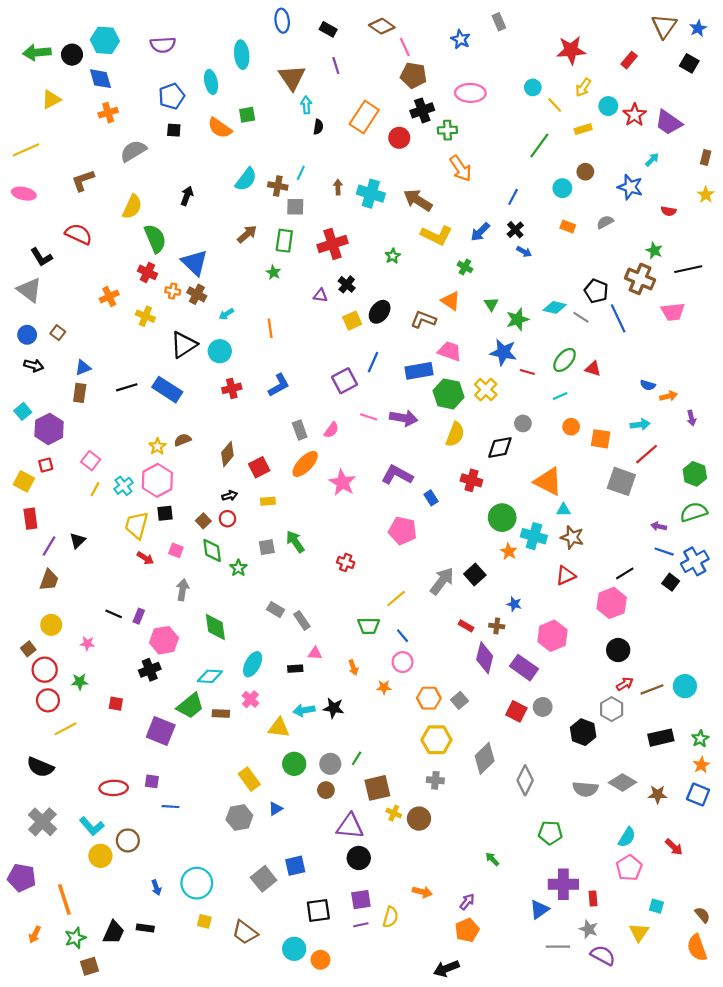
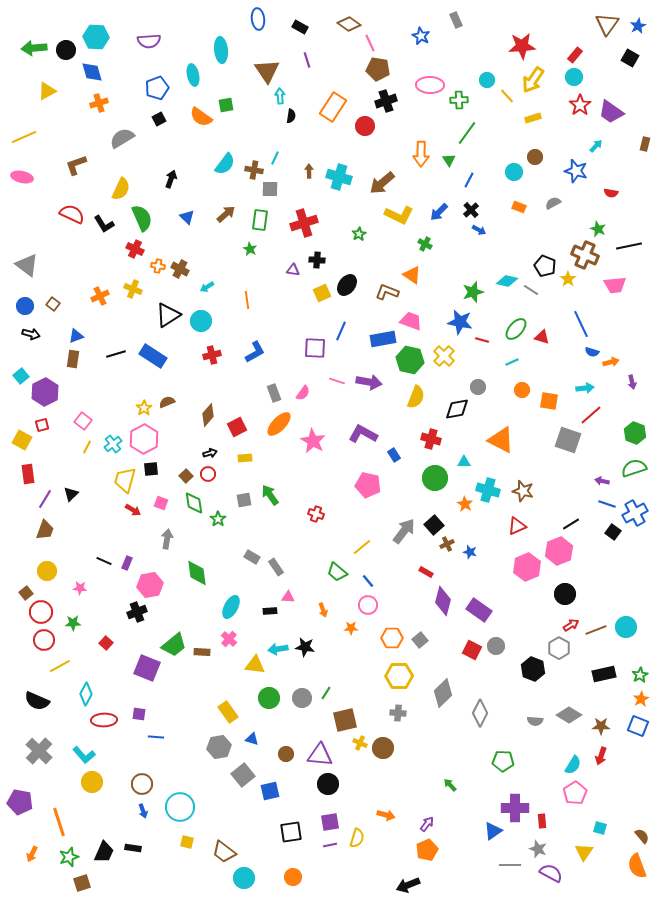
yellow arrow: (583, 87) -> (533, 80), size x1.5
cyan circle: (608, 106) -> (574, 77), moved
black square: (174, 130) -> (159, 119), turned -32
green cross: (447, 130) -> (459, 100), moved
green line: (539, 145) -> (467, 133), moved
orange arrow: (461, 168) -> (421, 154), turned 35
yellow star: (706, 195) -> (568, 279), moved
brown arrow: (418, 200) -> (382, 183), turned -72
black L-shape: (41, 257) -> (104, 224), moved
blue triangle: (195, 263) -> (187, 217), moved, size x0.6
black cross: (347, 284) -> (317, 260), turned -35
orange cross: (109, 296) -> (100, 296), moved
green triangle: (491, 304) -> (449, 160), moved
blue line: (618, 318) -> (581, 324), moved
purple square: (345, 381) -> (315, 348), turned 30
cyan triangle: (563, 510) -> (464, 462), moved
green circle: (502, 518) -> (435, 478), moved
green trapezoid: (369, 626) -> (337, 572), turned 40
brown cross: (497, 626) -> (447, 544), moved, turned -32
pink hexagon: (552, 636) -> (527, 567), moved
cyan diamond: (210, 676) -> (86, 694), moved, turned -65
red square: (116, 704) -> (106, 643), turned 32
gray semicircle: (585, 789) -> (535, 721), size x0.7
brown circle: (326, 790) -> (286, 754), moved
blue triangle: (276, 809) -> (252, 739), turned 48
brown circle: (128, 840) -> (142, 784), moved
red arrow: (674, 847) -> (601, 756), moved, turned 66
gray square: (264, 879) -> (243, 775), moved
cyan circle: (294, 949) -> (244, 878), moved

